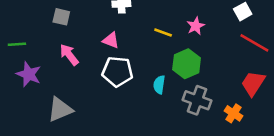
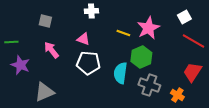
pink star: (196, 26) -> (148, 28), size x1.6
cyan semicircle: (159, 85) -> (120, 73), size x1.5

